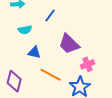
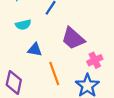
orange line: (51, 75) -> (54, 74), turned 45

